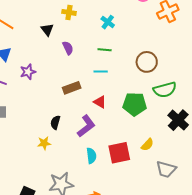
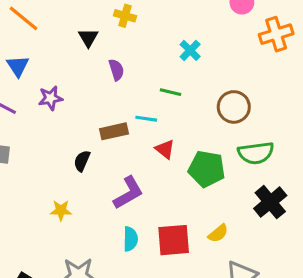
cyan cross: (108, 22) -> (190, 50), moved
green line: (105, 50) -> (171, 92), moved
cyan line: (101, 72) -> (146, 119), moved
red triangle: (100, 102) -> (165, 149), moved
black semicircle: (55, 122) -> (82, 161), moved

